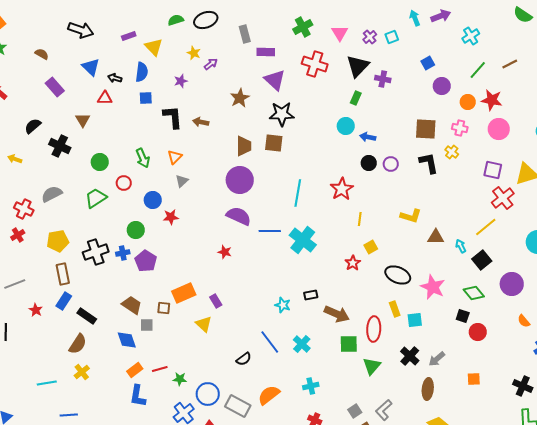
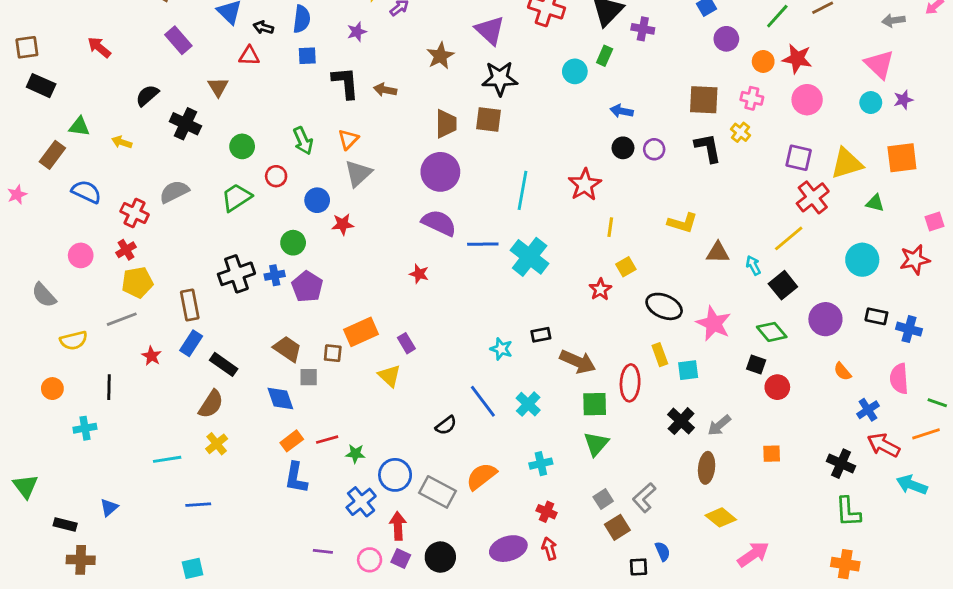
cyan circle: (346, 126) -> (575, 71), moved
gray triangle: (182, 181) -> (358, 173), size x1.5
yellow pentagon: (58, 241) -> (137, 282), moved
green triangle: (372, 366) -> (596, 444), moved

